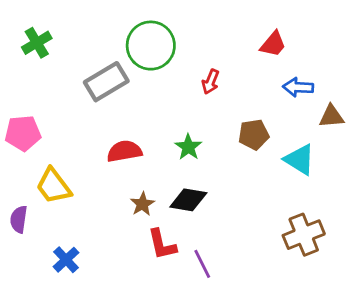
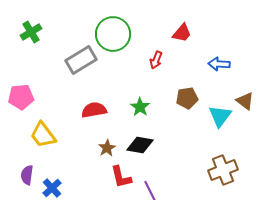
red trapezoid: (273, 44) -> (182, 33), moved
brown triangle: (332, 116) -> (245, 101), moved, turned 42
cyan triangle: (300, 160) -> (220, 116), turned 35
purple semicircle: (19, 219) -> (27, 175), moved

